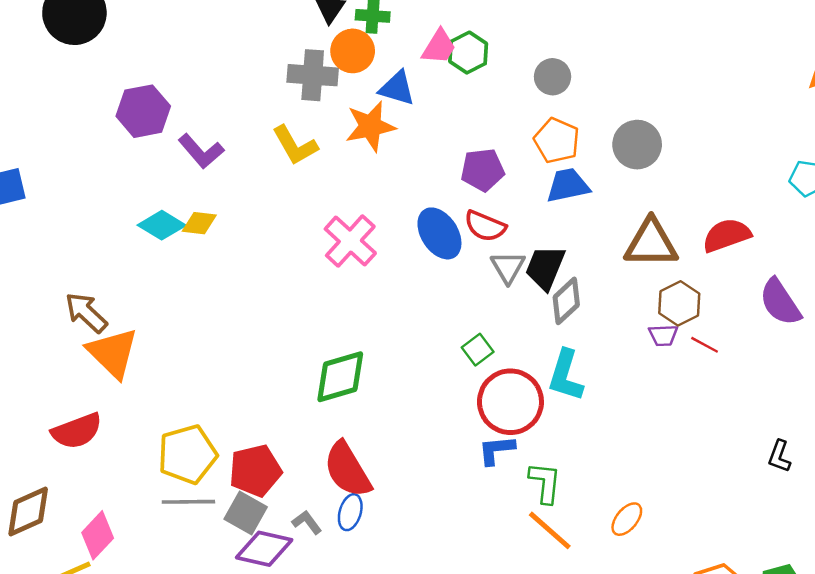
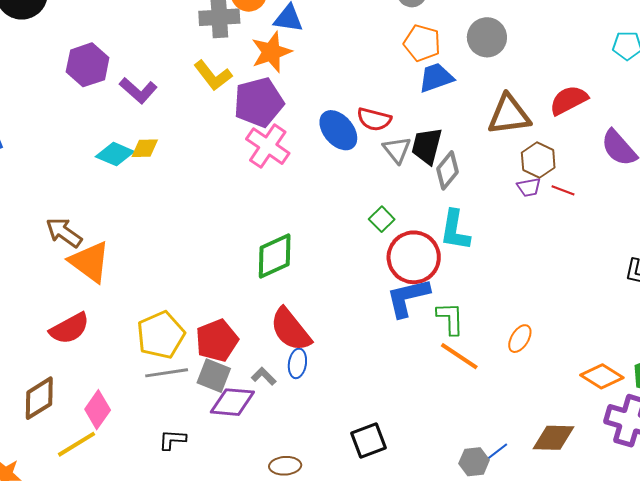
purple pentagon: (483, 170) -> (259, 102), moved, size x1.4
blue L-shape: (496, 450) -> (408, 297), size x1.5

